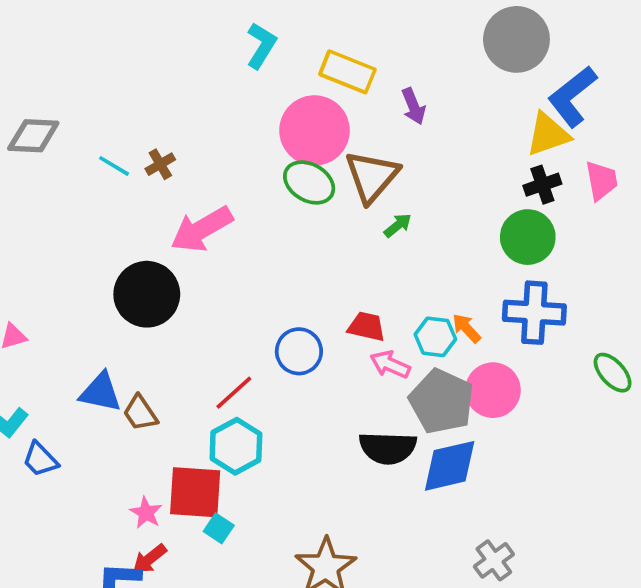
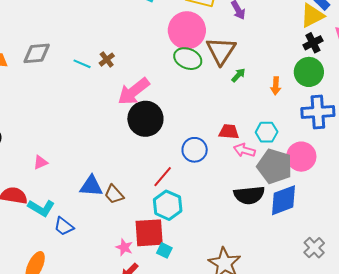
black circle: (147, 294) -> (145, 119), moved
orange arrow: (466, 328) -> (276, 86), moved, turned -126

